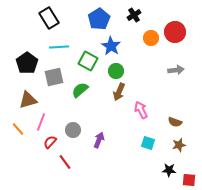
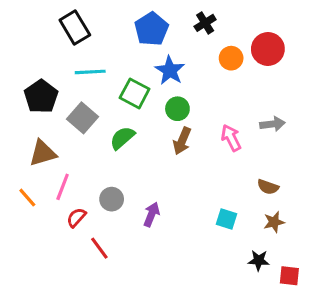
gray arrow: (176, 70) -> (272, 124), moved
gray square: (54, 77) -> (82, 118), turned -36
pink arrow: (141, 110) -> (231, 138), moved

